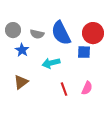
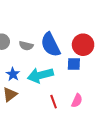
blue star: (22, 50) -> (13, 74), moved
cyan arrow: (51, 63) -> (40, 75), size x1.4

